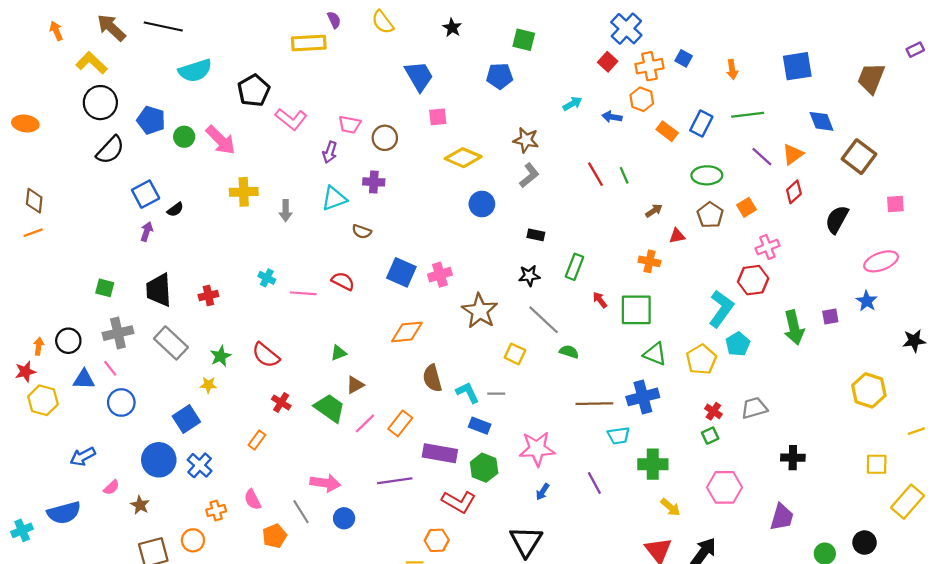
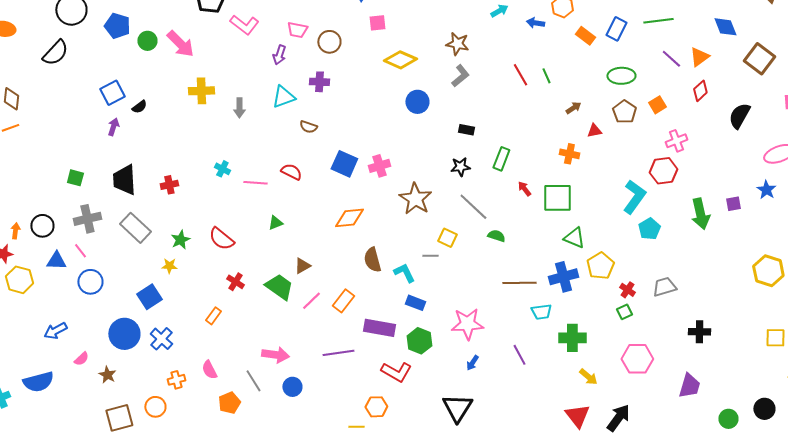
black semicircle: (110, 150) -> (55, 53), moved
green triangle: (339, 353) -> (275, 223), moved
yellow pentagon: (701, 359) -> (600, 266), moved
gray line: (496, 394) -> (430, 256), moved

